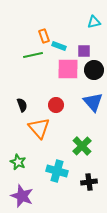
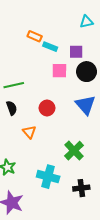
orange rectangle: (44, 36) -> (35, 36), turned -48
green line: (33, 55) -> (14, 85), moved
pink square: (68, 69) -> (59, 71), size x0.7
orange triangle: (39, 128) -> (29, 132), size x0.6

